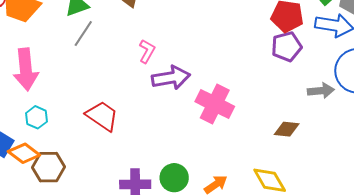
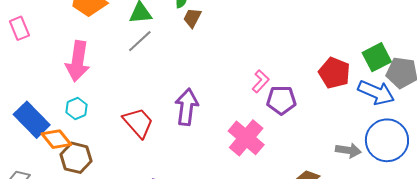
purple pentagon: (287, 47) -> (281, 100), moved
pink L-shape: (147, 51) -> (261, 81), moved
purple arrow: (171, 78) -> (187, 107), moved, turned -87

